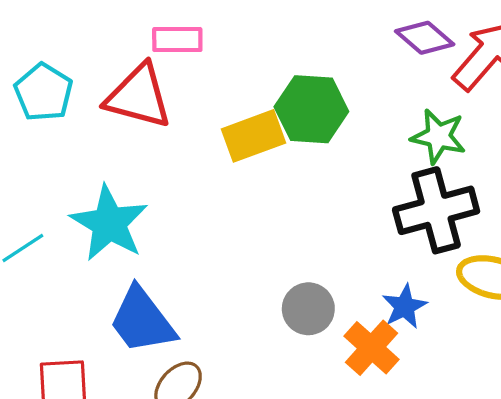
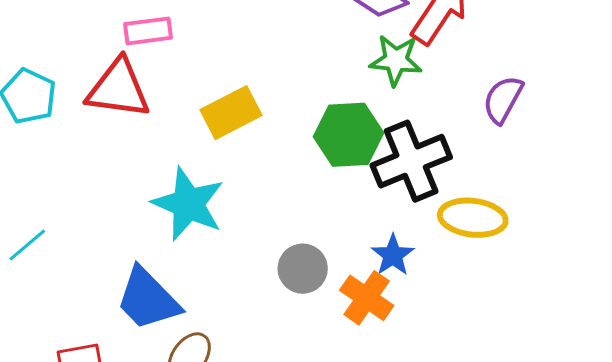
green hexagon: (311, 109) -> (349, 135), moved
green star: (438, 136) -> (396, 60), moved
cyan star: (109, 223) -> (188, 204), moved

